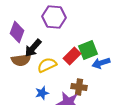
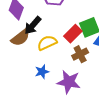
brown semicircle: (21, 60) -> (20, 38), turned -30
brown cross: (79, 87) -> (80, 54), moved, turned -35

